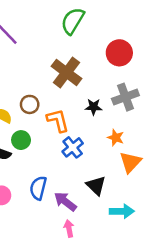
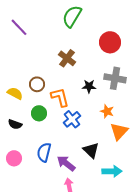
brown cross: (66, 72) -> (67, 58), size x0.7
gray cross: (125, 97) -> (115, 78), turned 30
green circle: (21, 140) -> (39, 113), moved

